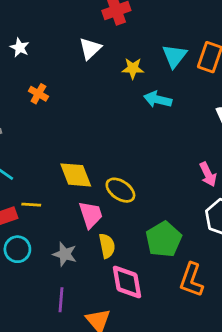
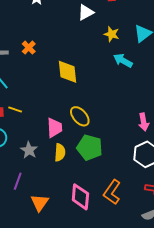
orange cross: (38, 94) -> (29, 48), moved
yellow diamond: (76, 175) -> (67, 72), moved
green pentagon: (164, 239) -> (90, 147), moved, turned 30
pink diamond: (127, 282) -> (80, 197), moved

